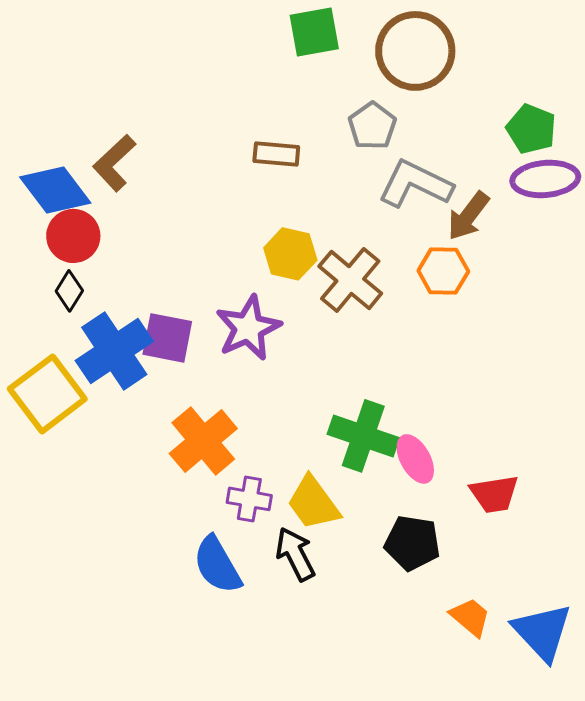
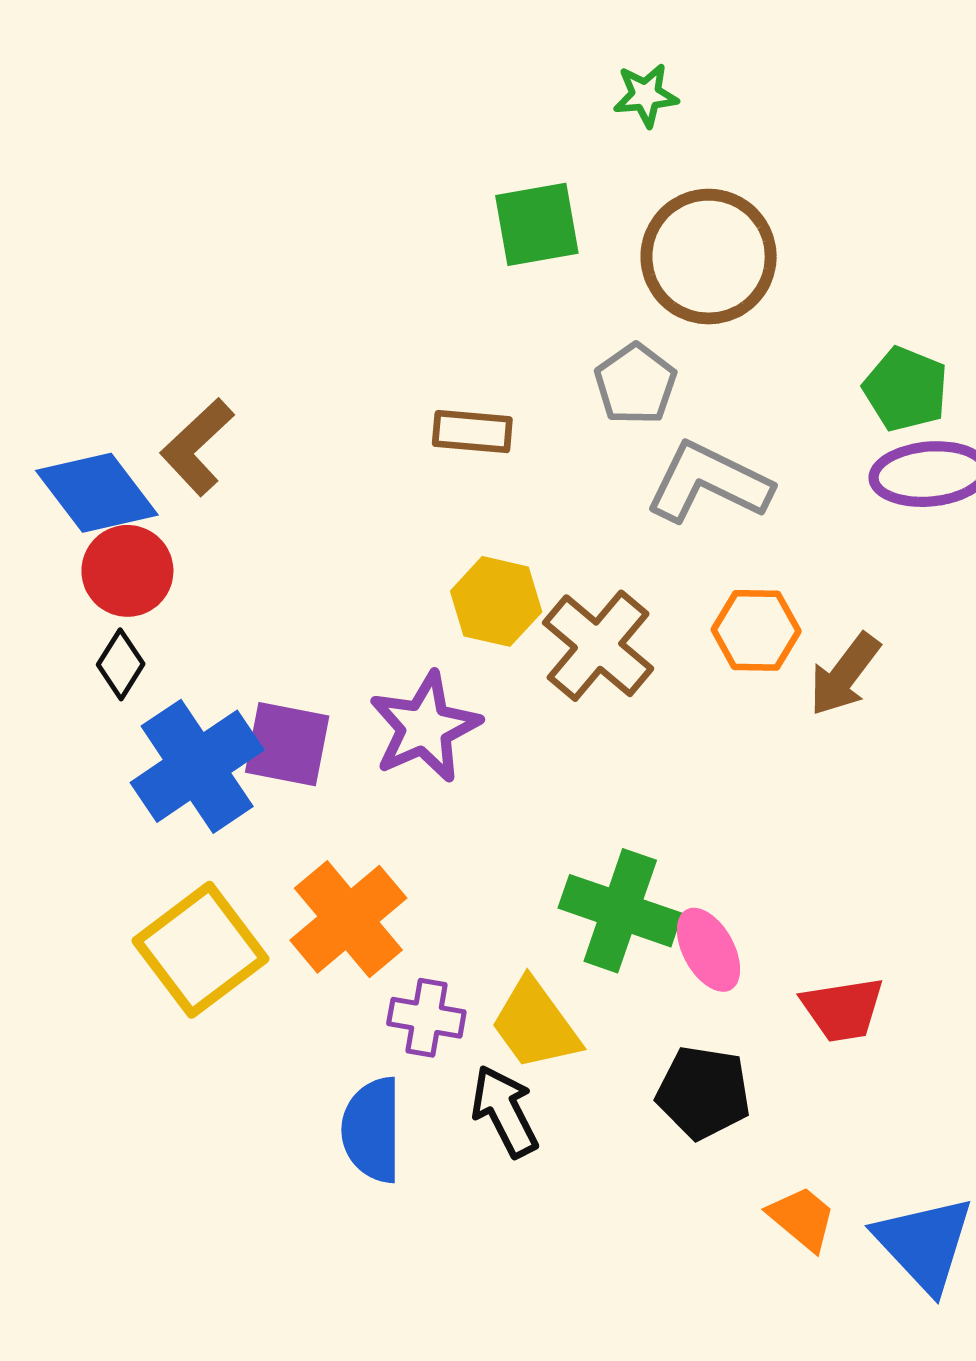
brown arrow: (468, 216) -> (844, 675), moved
yellow square: (47, 394) -> (200, 950), moved
blue semicircle: (217, 565) -> (372, 1130), turned 30

